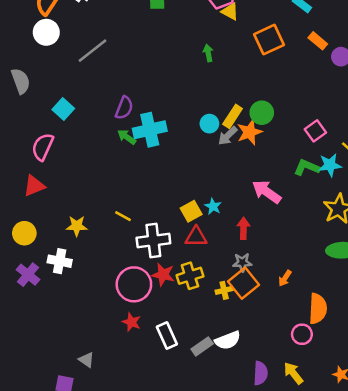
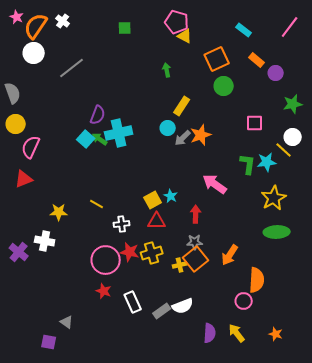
cyan square: (63, 109) -> (86, 139), moved
green circle: (262, 113) -> (224, 86), moved
yellow rectangle: (233, 116) -> (182, 106), moved
pink square: (315, 131) -> (255, 123), moved, turned 36
green L-shape: (307, 167) -> (248, 164), turned 75
yellow circle: (24, 233) -> (16, 124), moved
white cross: (153, 240) -> (122, 224), size x0.6
orange arrow: (285, 278) -> (230, 255), size x1.5

